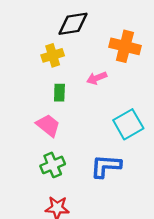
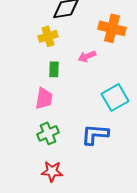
pink trapezoid: (48, 125) -> (44, 98), turned 60

